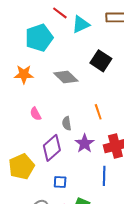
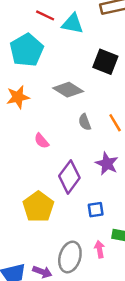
cyan triangle: (81, 24) -> (73, 24), turned 48
gray semicircle: (67, 123) -> (85, 122), moved
blue square: (60, 182) -> (96, 210), moved

